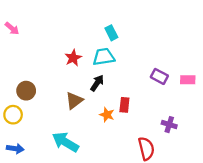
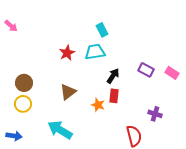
pink rectangle: (188, 80) -> (172, 73), turned 32
black arrow: (97, 83) -> (113, 76), moved
yellow circle: (13, 115) -> (23, 104), moved

